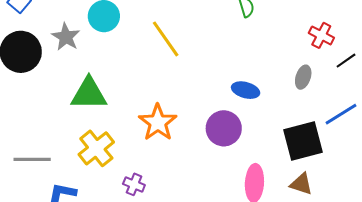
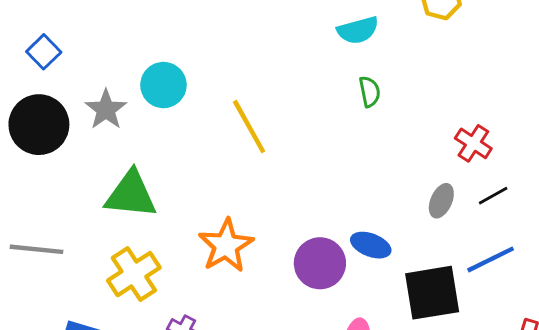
black line: (346, 61) -> (493, 196), moved
blue ellipse: (246, 90) -> (371, 245), moved
gray line: (32, 159) -> (36, 249), moved

